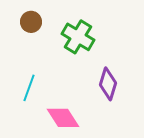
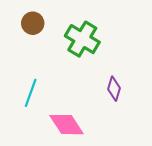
purple diamond: (108, 84) -> (114, 89), size x0.7

